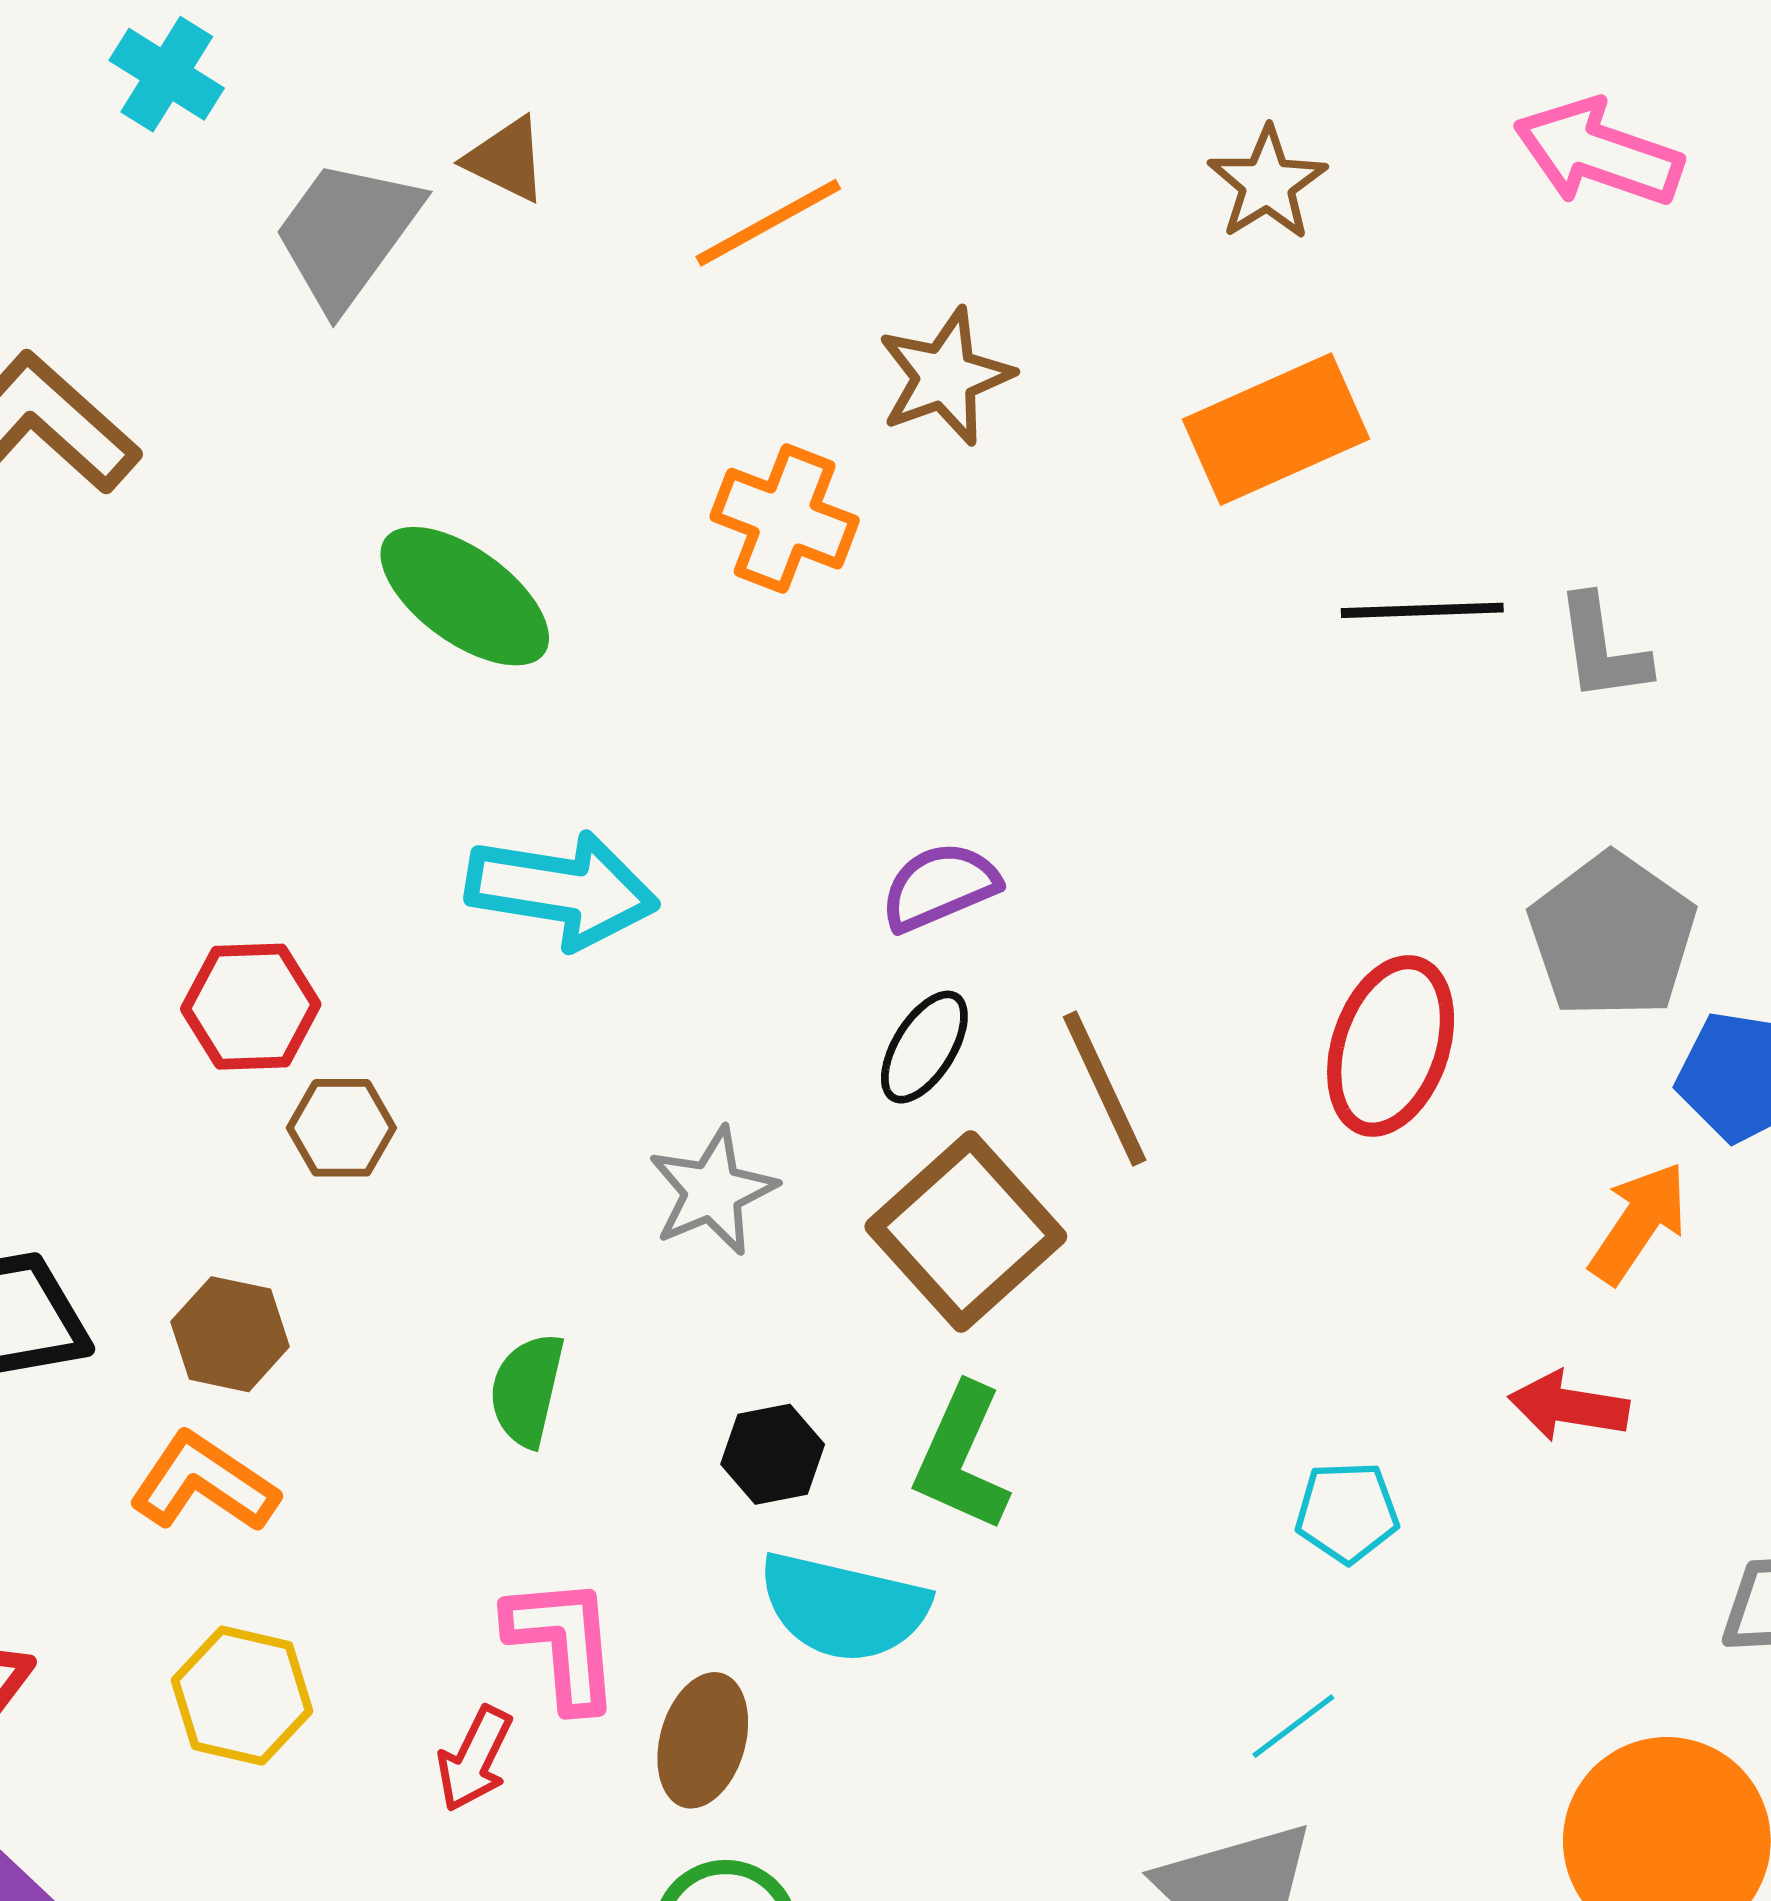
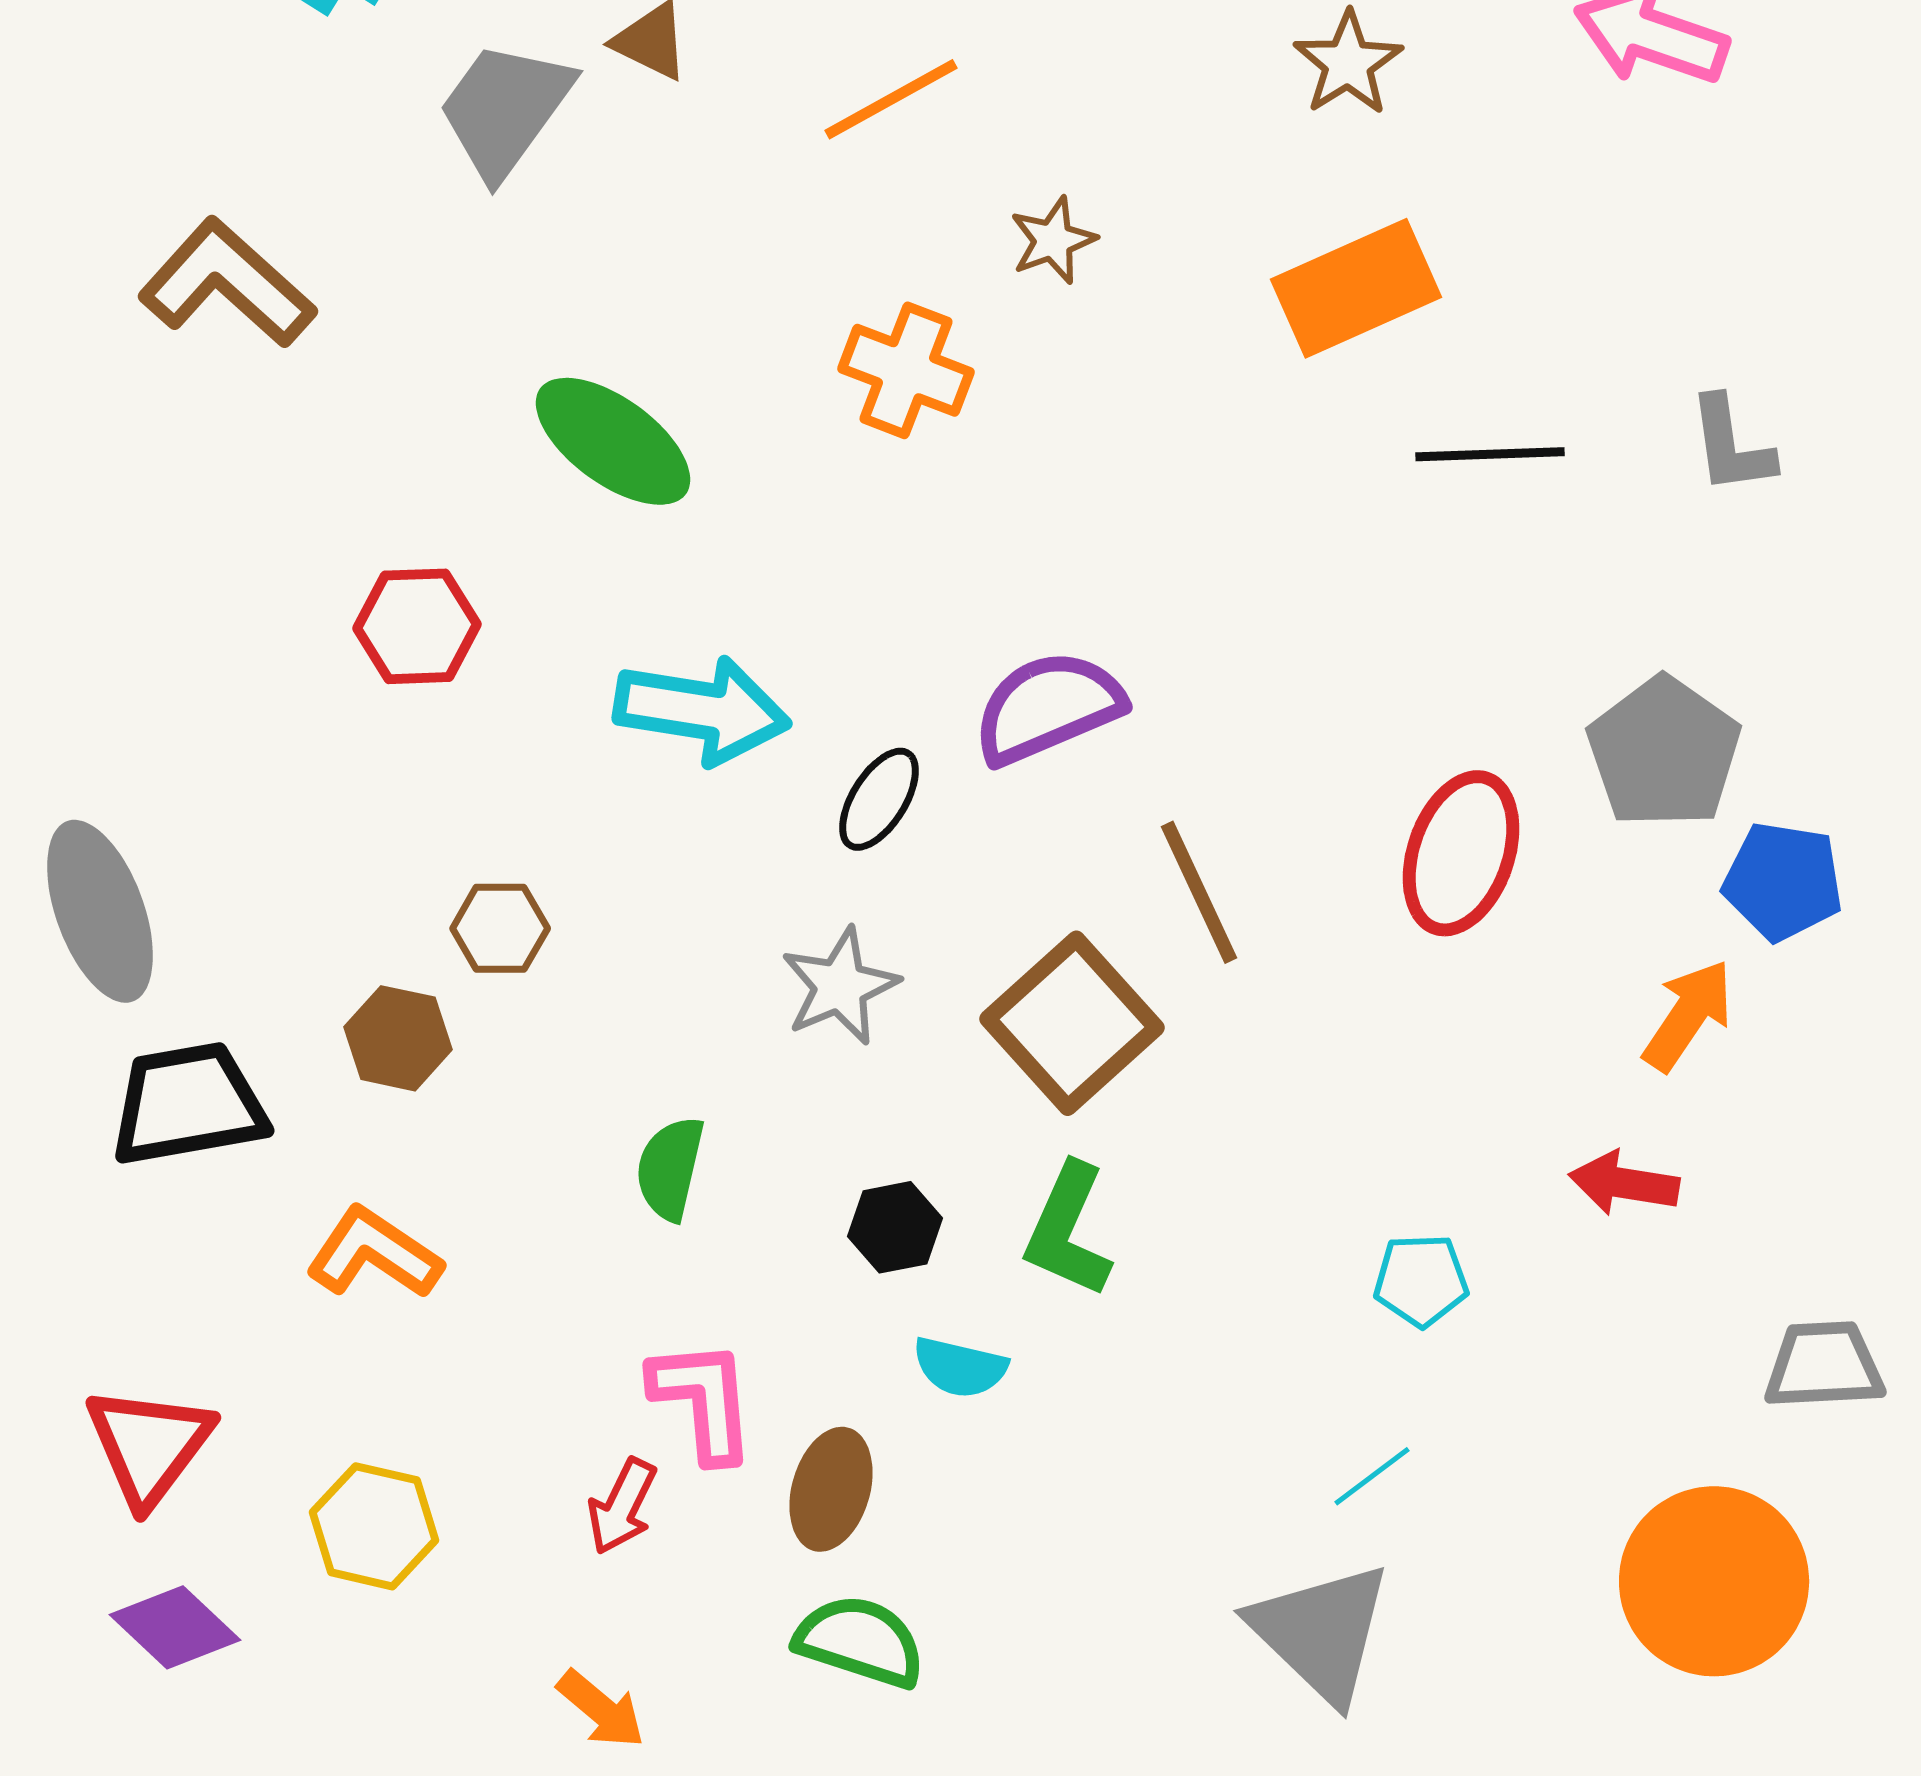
brown star: (945, 377) -> (1053, 240), size x0.7
gray L-shape: (1602, 649) -> (1731, 445), moved
purple semicircle: (940, 887) -> (1048, 707), size x1.4
red hexagon: (251, 1007) -> (417, 626), moved
black ellipse: (924, 1047) -> (879, 799), moved
brown hexagon: (230, 1334) -> (398, 1038), moved
cyan semicircle: (844, 1607) -> (960, 1367), size x0.6
yellow hexagon: (242, 1696) -> (374, 1526), moved

